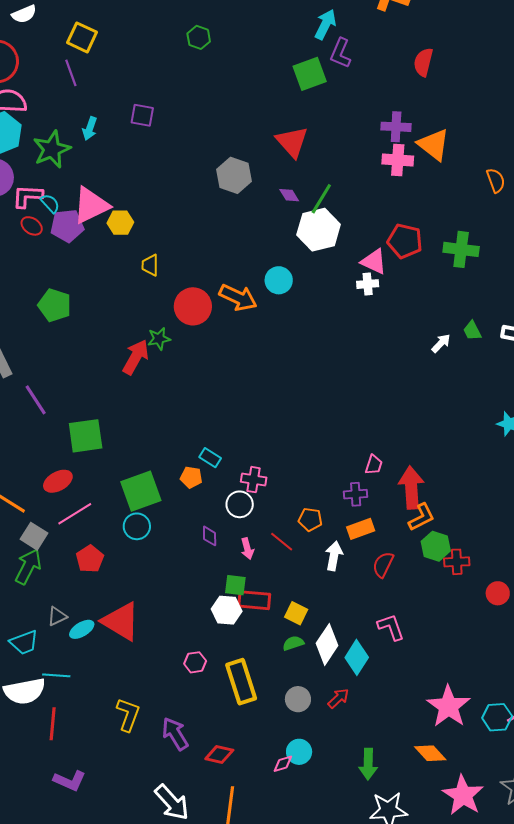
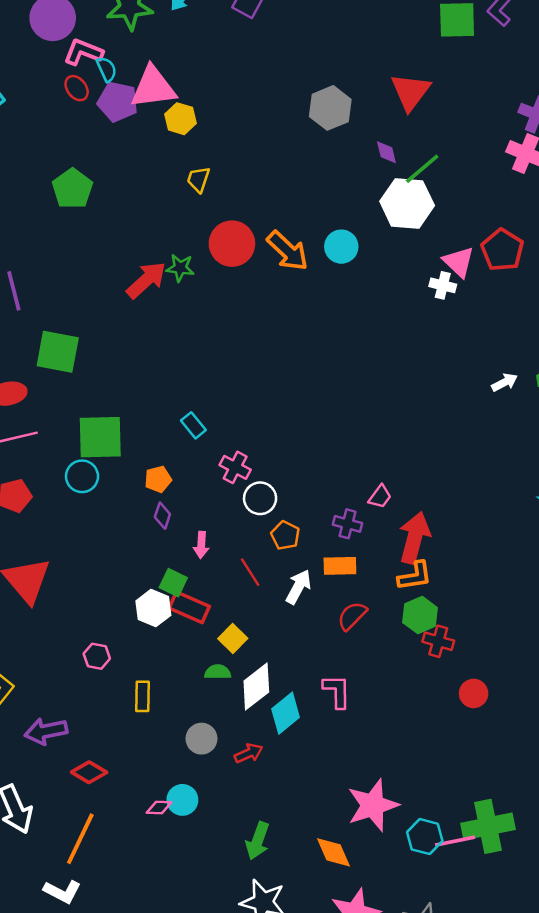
orange pentagon: (191, 477) -> (158, 479), moved, turned 30
white circle: (240, 504) -> (260, 498), moved
red line: (282, 542) -> (250, 572), moved
yellow rectangle: (241, 682) -> (143, 696), size x0.6
purple arrow: (175, 734) -> (46, 731), turned -88

